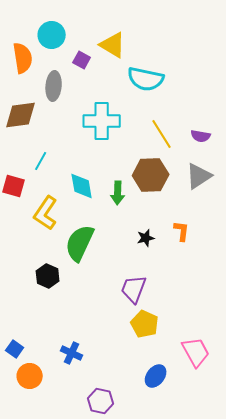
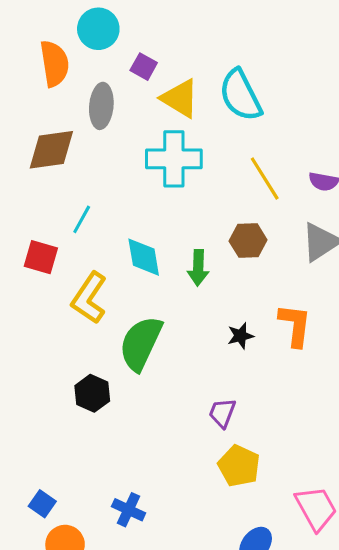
yellow triangle: (113, 45) -> (180, 98), moved
cyan semicircle: (146, 79) -> (240, 95), turned 51
brown hexagon: (151, 175) -> (248, 241), size x0.7
orange L-shape: (182, 231) -> (295, 325), size x1.4
purple trapezoid: (134, 289) -> (222, 413), size x0.7

